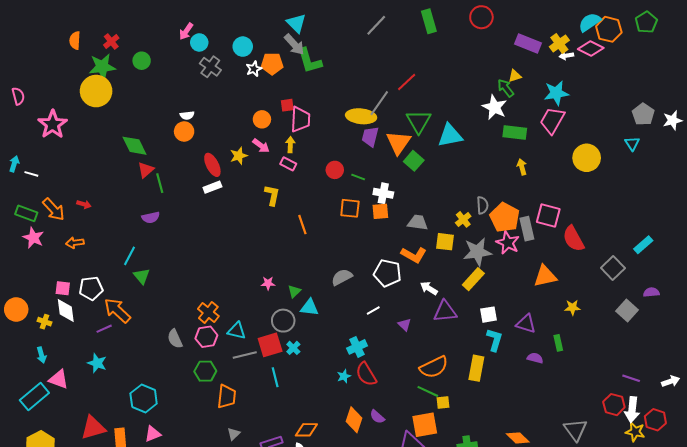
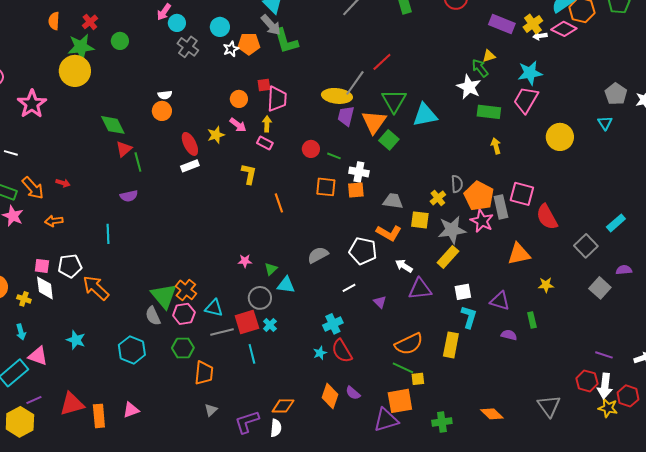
cyan line: (129, 256) -> (108, 234), turned -30
green triangle: (142, 276) -> (164, 296), moved, size x1.6
purple line: (104, 329) -> (34, 400), moved
cyan hexagon: (144, 398) -> (132, 350), moved

